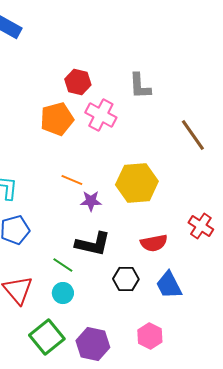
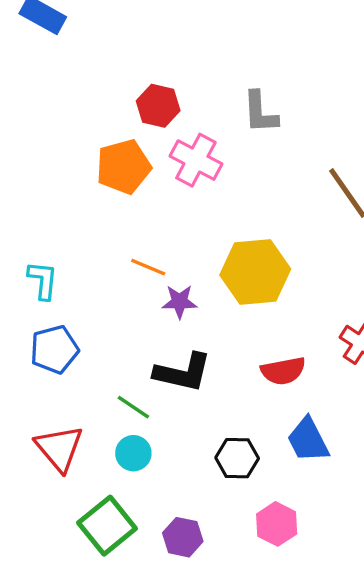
black hexagon: (126, 279) -> (237, 458), moved
purple hexagon: (93, 344) -> (183, 537), size x0.7

